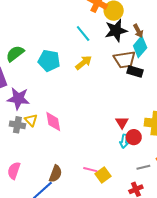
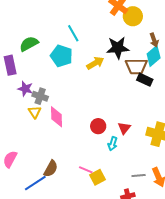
black star: (116, 30) -> (118, 48), moved
cyan line: (83, 33) -> (73, 33), moved
purple star: (18, 99) -> (25, 89), size x0.7
gray cross: (17, 125) -> (40, 96), moved
red circle: (134, 137) -> (98, 126), moved
cyan arrow: (124, 141) -> (113, 144), moved

